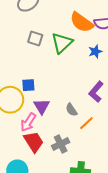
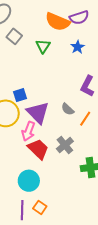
gray square: (35, 39) -> (14, 36), moved, turned 35
green triangle: (62, 43) -> (43, 46), size x0.7
purple triangle: (42, 106) -> (38, 113), size x1.4

